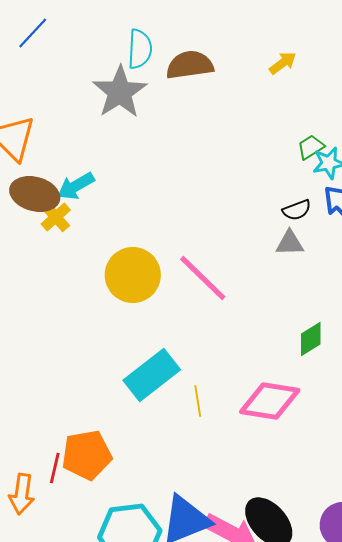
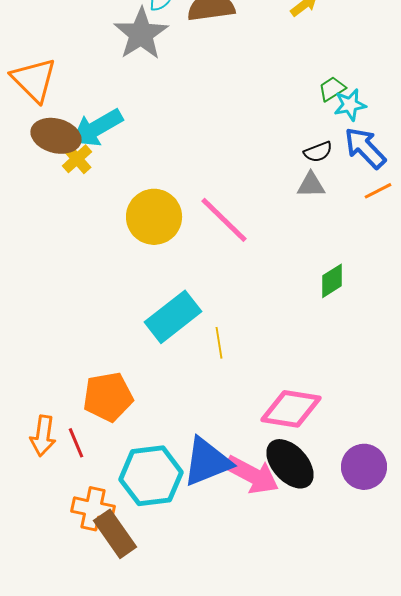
cyan arrow: (76, 186) -> (97, 128), size x1.4
pink diamond: (270, 401) -> (291, 409), moved
red line: (55, 468) -> (76, 443), moved, turned -36

